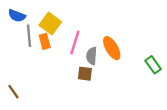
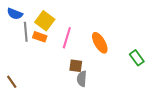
orange rectangle: (45, 41) -> (40, 37), turned -56
gray semicircle: (92, 56) -> (82, 79), moved

